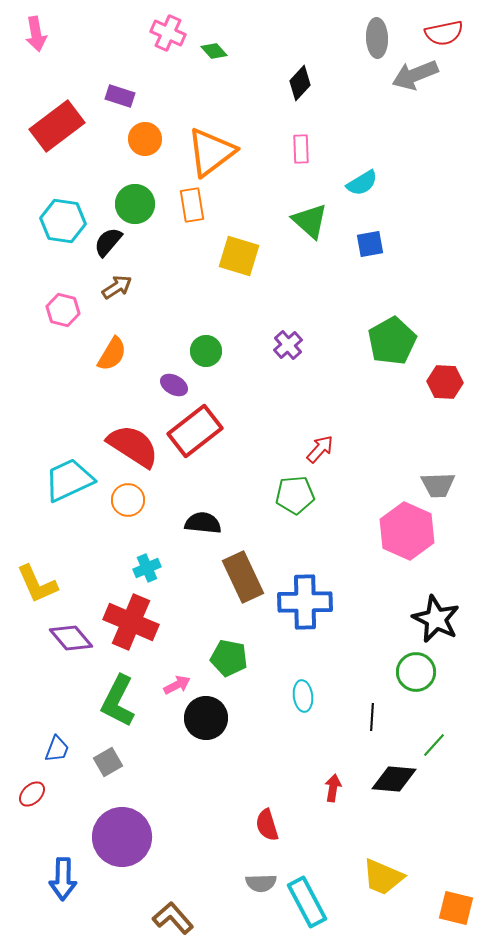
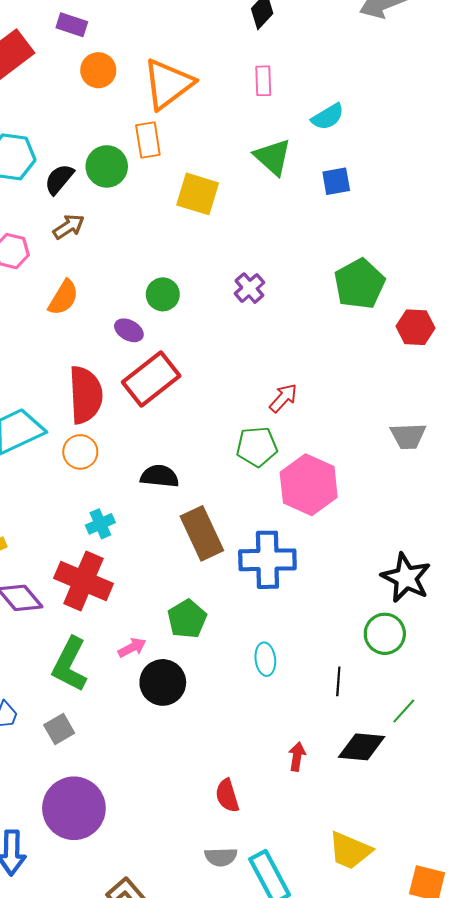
green circle: (135, 204) -> (107, 166), moved
red semicircle: (133, 446) -> (86, 395), turned 54
pink hexagon: (407, 531) -> (309, 485), moved
green pentagon: (229, 658) -> (187, 619), turned 30

